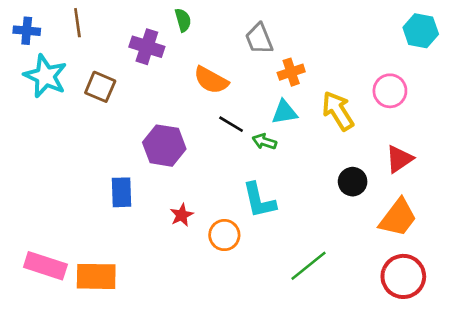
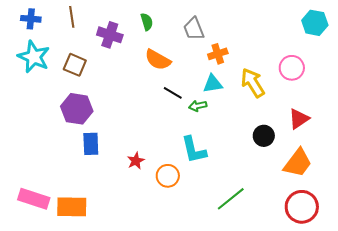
green semicircle: (183, 20) -> (147, 22), moved
brown line: (77, 23) -> (72, 17), moved
blue cross: (27, 31) -> (31, 19), moved
green arrow: (264, 142) -> (198, 106), turned -30
purple hexagon: (164, 146) -> (77, 109), moved

